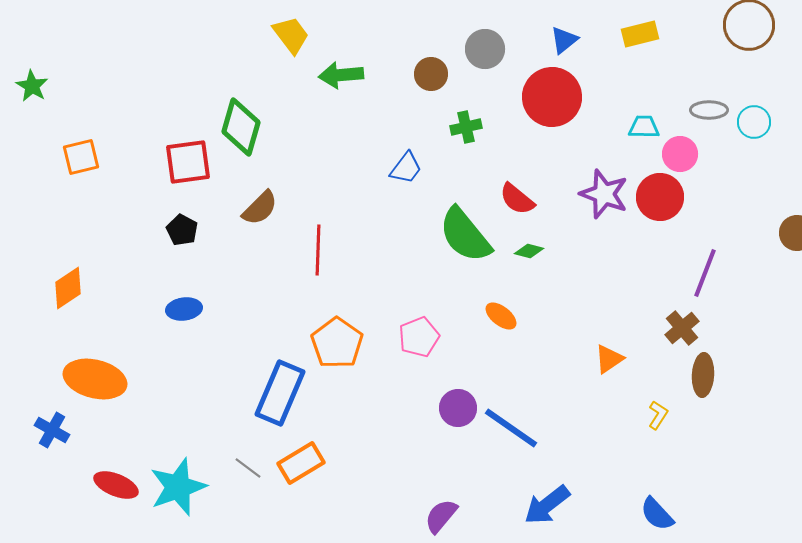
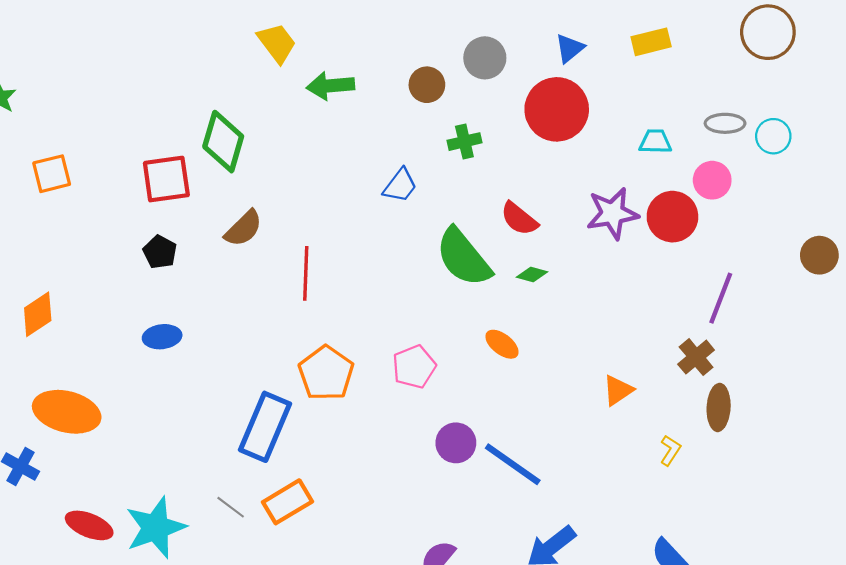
pink circle: (680, 154) -> (712, 180), moved
purple star: (604, 194) -> (612, 213), turned -30

